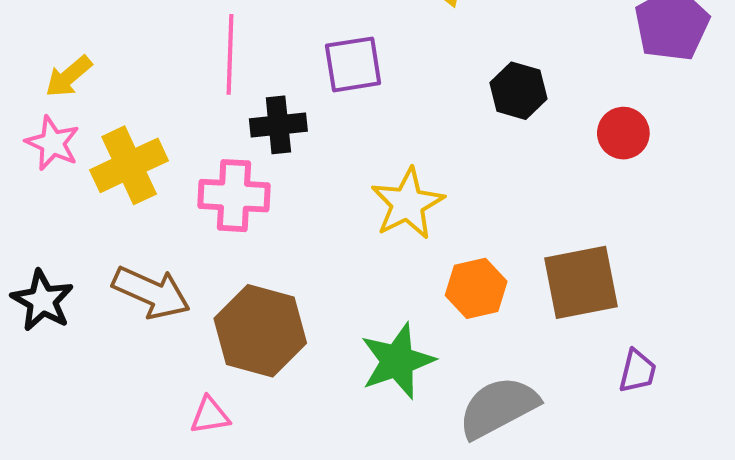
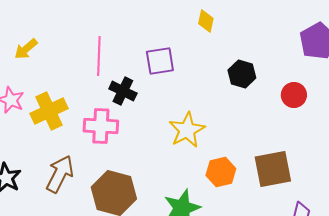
yellow arrow: (69, 77) -> (26, 49), moved
black cross: (278, 125) -> (123, 91), turned 32
brown arrow: (151, 292) -> (60, 174), turned -87

